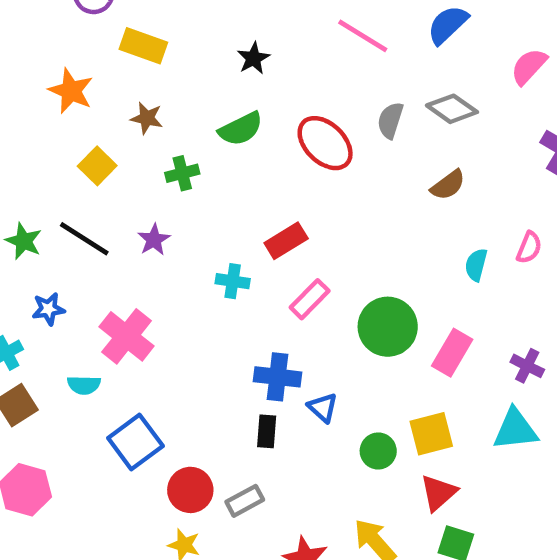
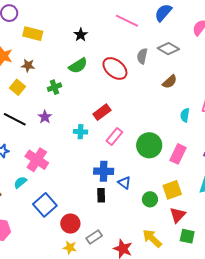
brown star: (147, 118) -> (28, 66), moved
cyan semicircle: (84, 385) -> (20, 182), turned 144
gray rectangle: (245, 501) -> (94, 237), moved

